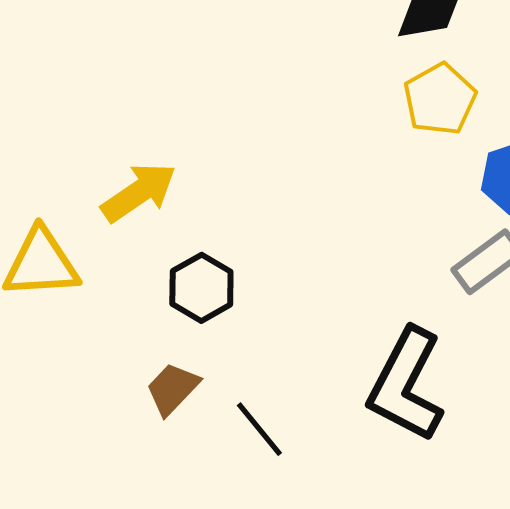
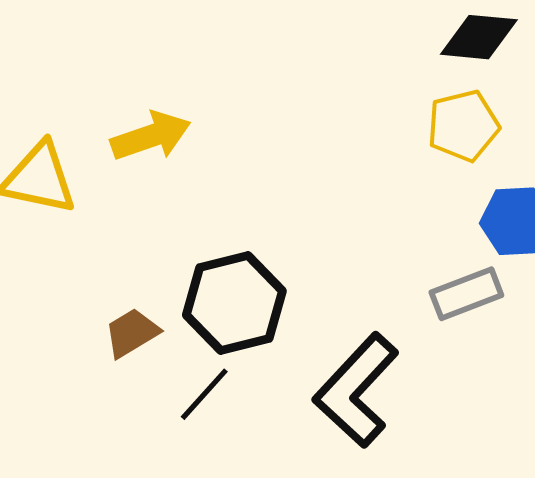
black hexagon: (201, 288) -> (234, 303), moved, size x1.5
black line: (259, 429) -> (204, 394), turned 66

